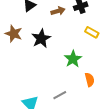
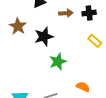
green star: (73, 59) -> (58, 62), moved
orange semicircle: (90, 80) -> (83, 87), turned -64

